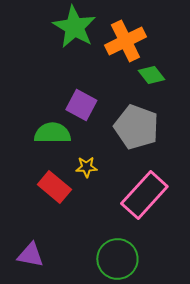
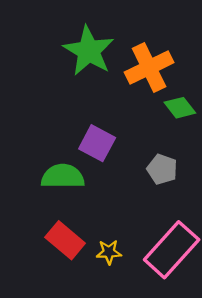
gray pentagon: (136, 127) -> (162, 169), size x0.6
yellow star: (86, 167) -> (109, 252), moved

